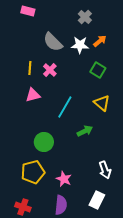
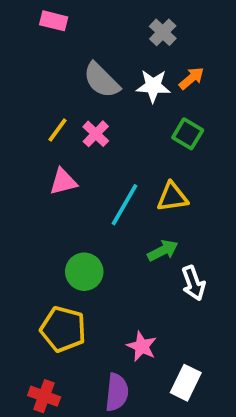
yellow line: (30, 68) -> (57, 130), turned 32
yellow triangle: (102, 103) -> (172, 197), moved, turned -48
white arrow: (105, 170) -> (193, 283), moved
yellow pentagon: (33, 172) -> (63, 329), turned 30
pink star: (64, 179) -> (142, 346), moved

